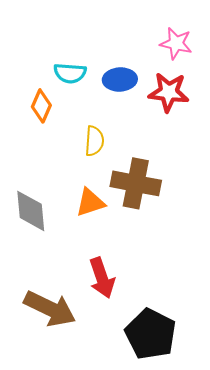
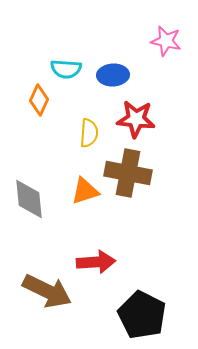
red star: (169, 92) -> (136, 119), moved
red arrow: (102, 278) -> (96, 262), turned -75

